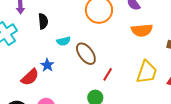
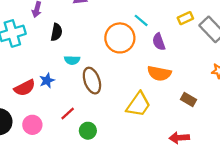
yellow trapezoid: (147, 72) -> (138, 104), moved
red line: (108, 74) -> (68, 113), moved

